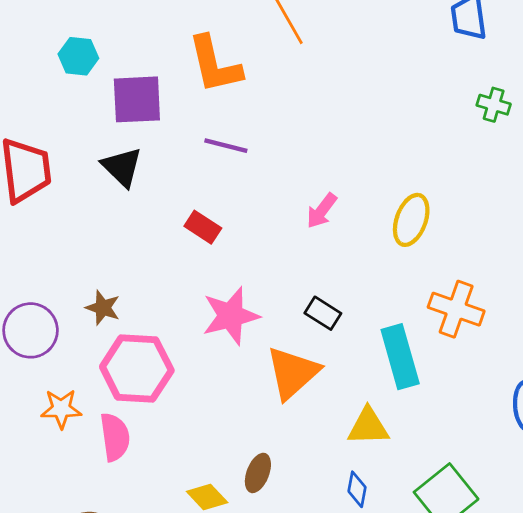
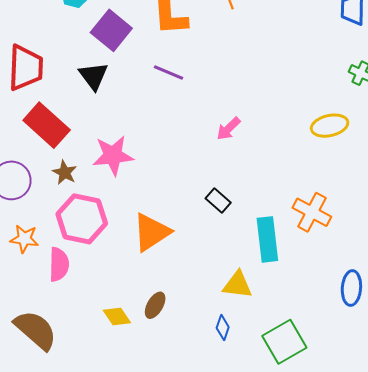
purple square: (137, 99) -> (111, 30), turned 33
yellow ellipse: (411, 220) -> (330, 126), moved, turned 48
red rectangle: (203, 227) -> (47, 125), moved, size x1.8
pink star: (231, 316) -> (113, 155), moved
orange triangle: (293, 373) -> (151, 232), moved

